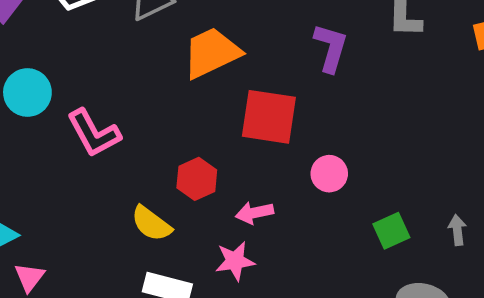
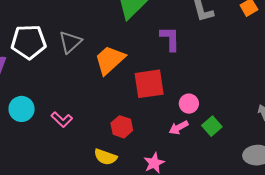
pink L-shape: (94, 133) -> (62, 120), size x0.7
pink arrow: (254, 213) -> (179, 128), moved
green square: (391, 231) -> (212, 126), moved

